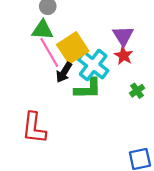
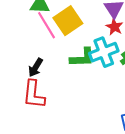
cyan cross: (93, 65) -> (104, 52), moved, turned 32
black arrow: (64, 72) -> (36, 68), moved

